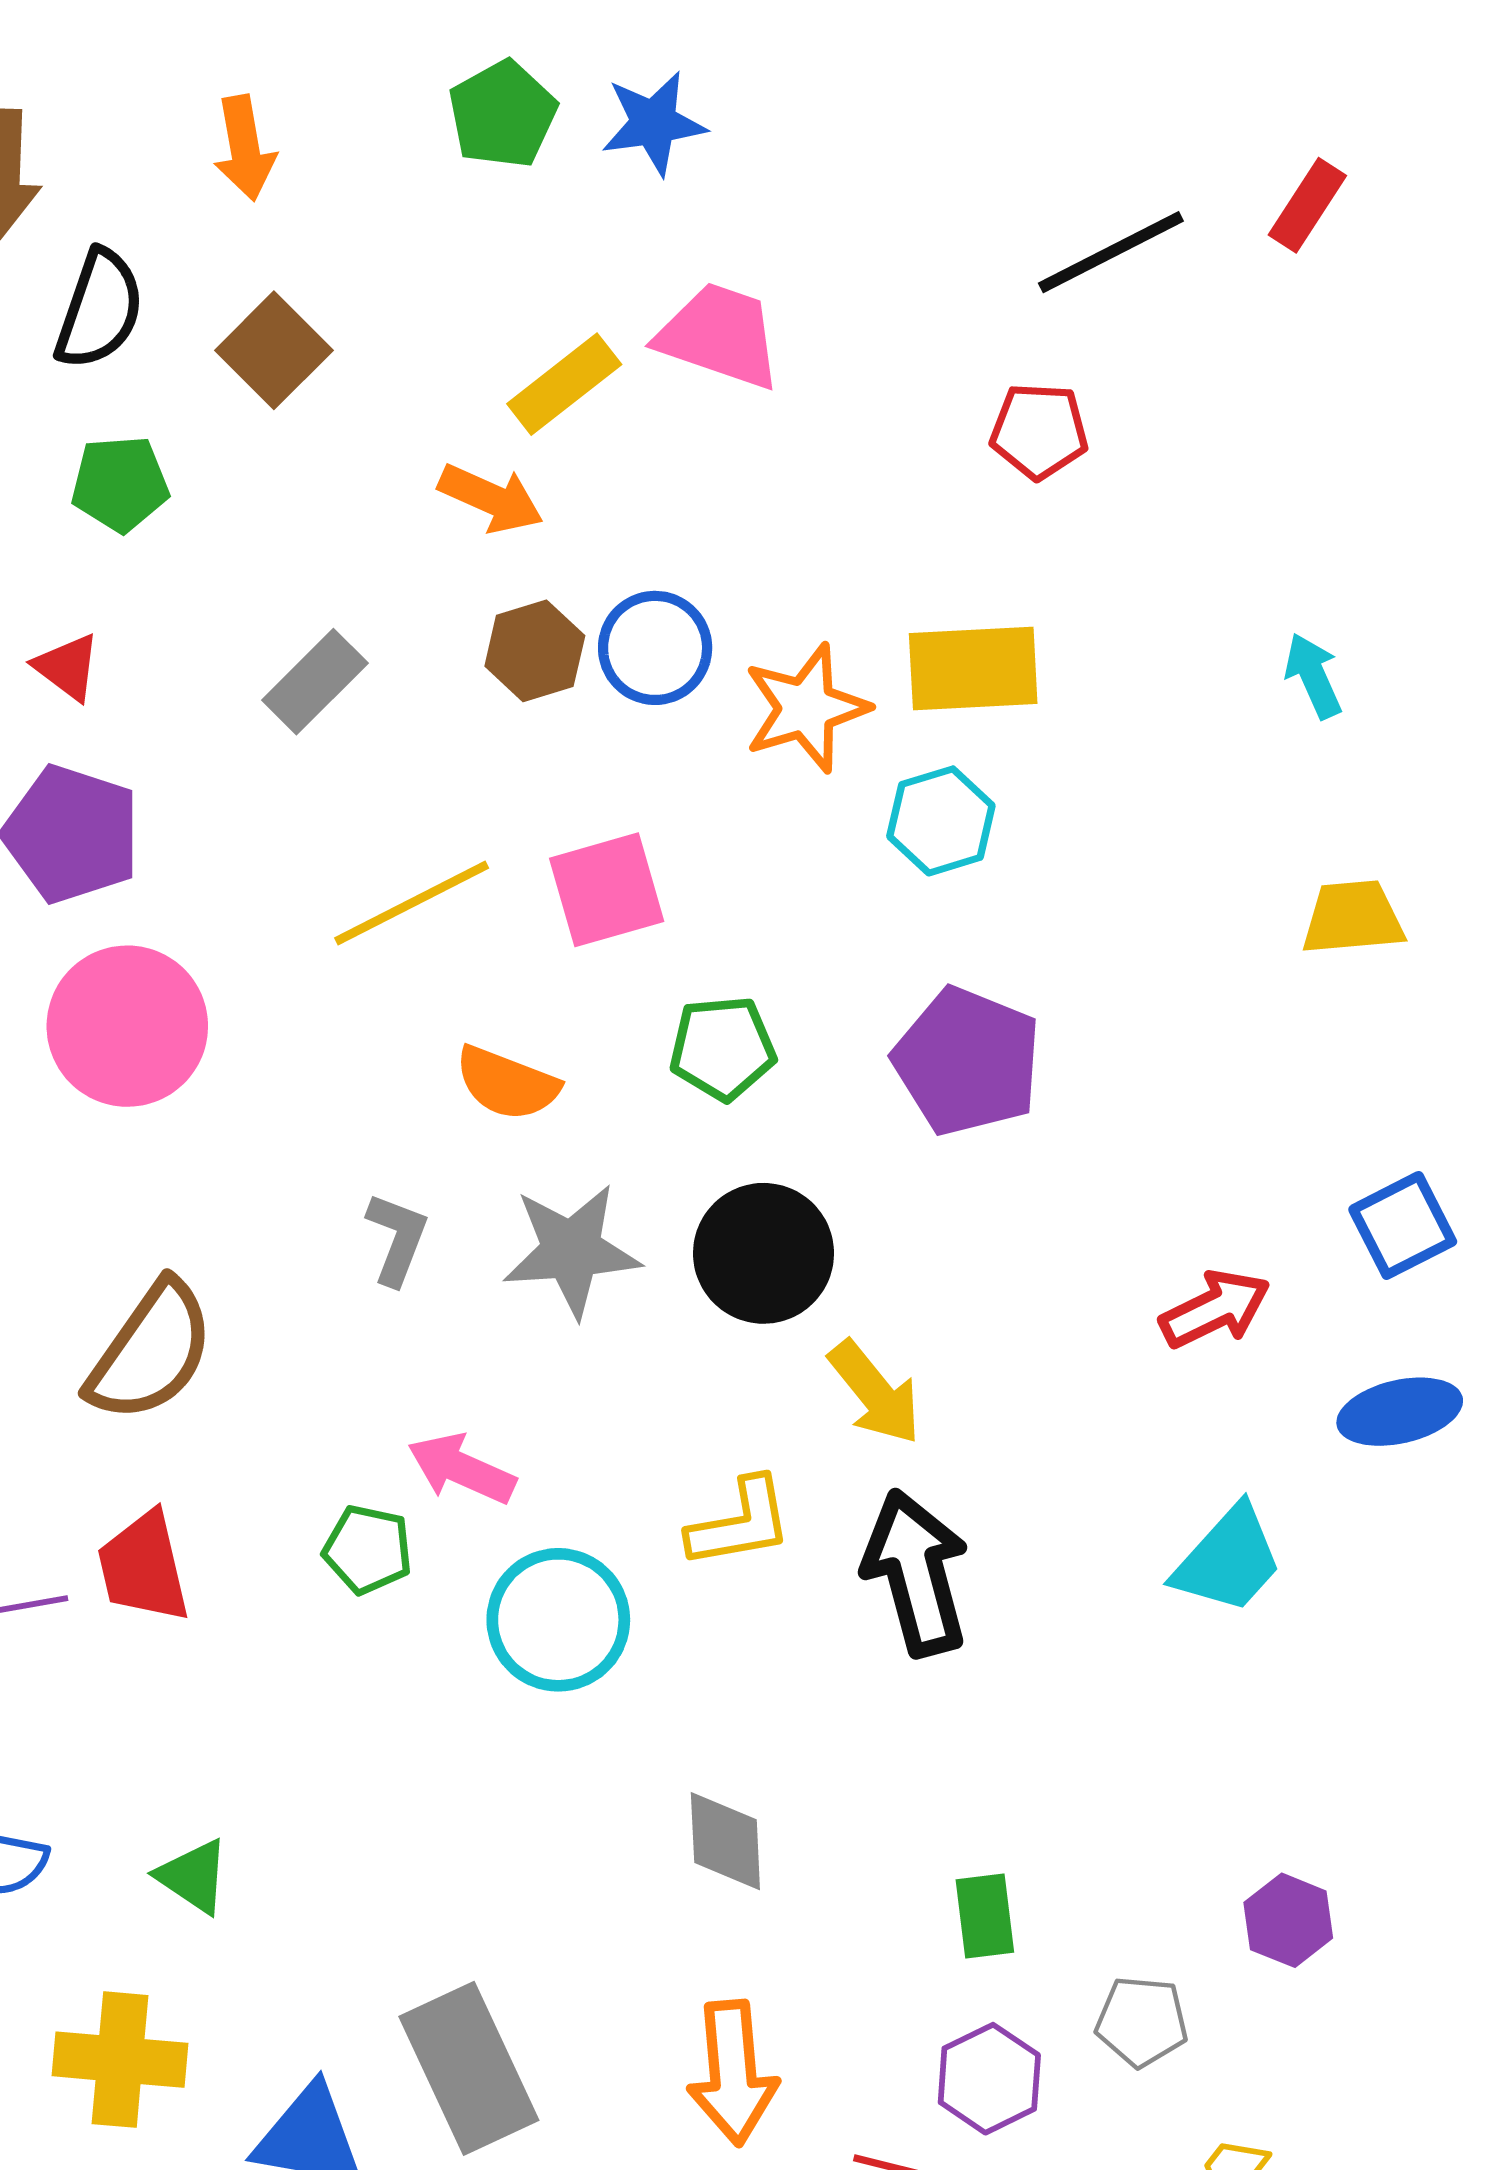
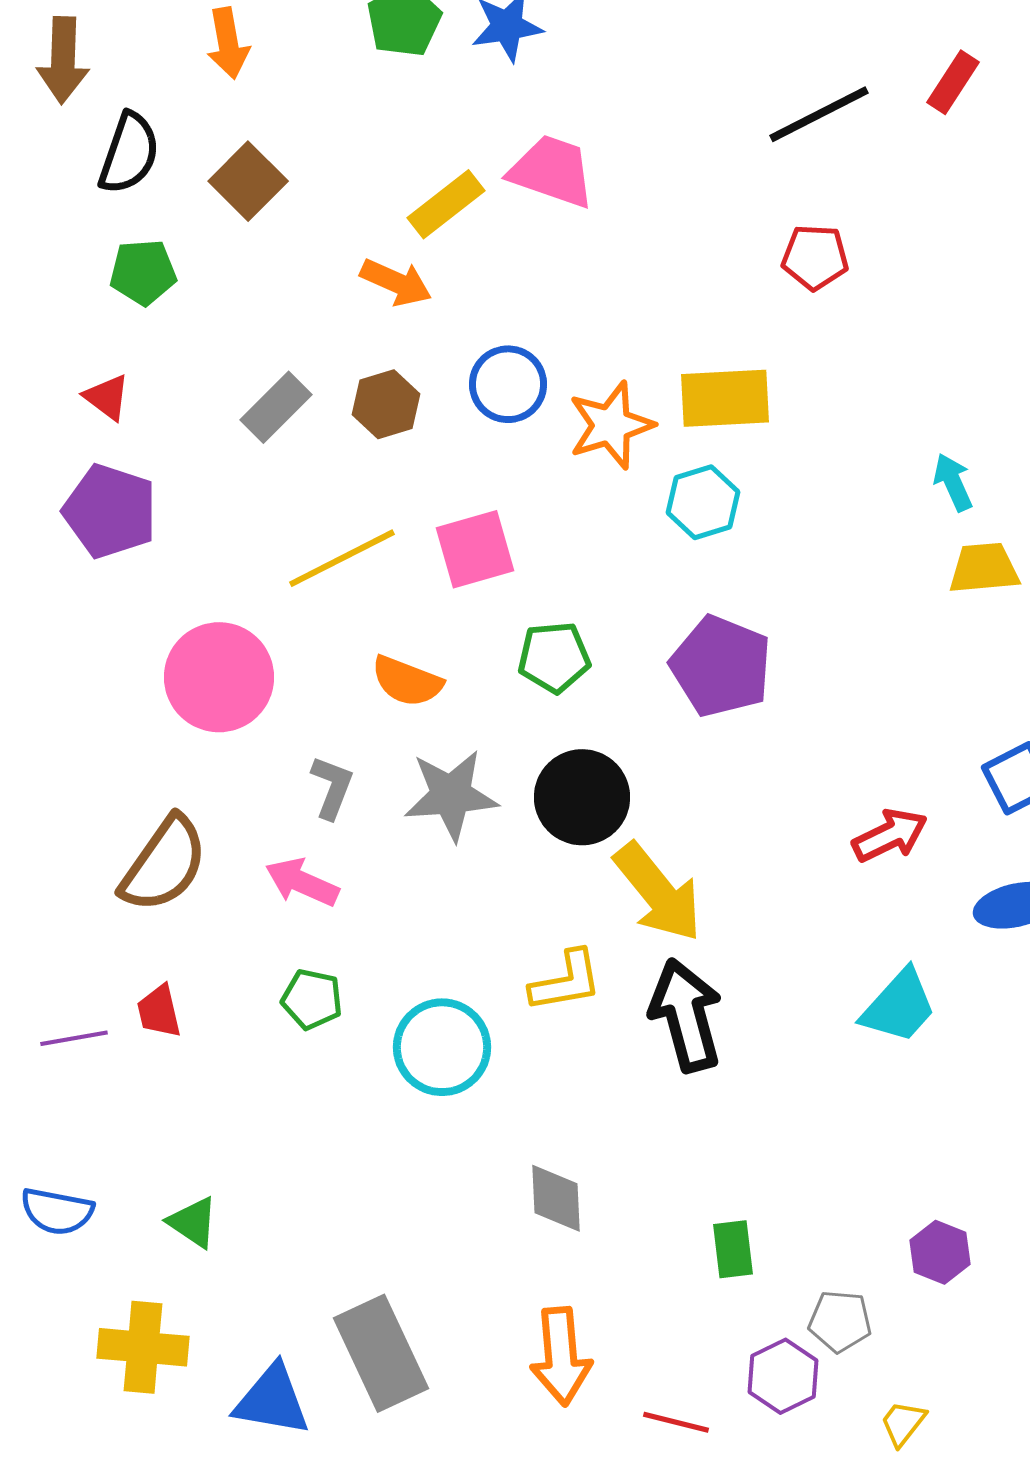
red pentagon: (1039, 431) -> (815, 257), moved
brown hexagon: (535, 651) -> (386, 404), moved
cyan arrow: (1313, 676) -> (953, 482), moved
pink circle: (127, 1026) -> (219, 677), moved
yellow arrow: (875, 1393) -> (658, 892), size x1.4
pink arrow: (462, 1469) -> (302, 882), moved
red trapezoid: (143, 1567) -> (159, 1011), size x0.7
purple hexagon: (989, 2079) -> (783, 1376), moved

